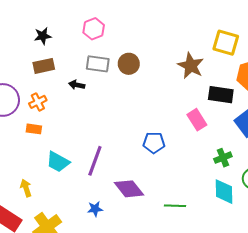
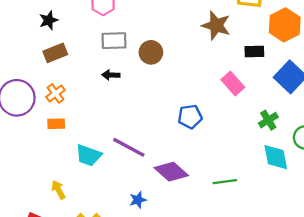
brown circle: (129, 64) -> (151, 52), moved
black arrow: (77, 85) -> (111, 75), moved
black rectangle: (221, 95) -> (254, 52), size x0.7
purple line: (95, 161) -> (129, 147), turned -72

